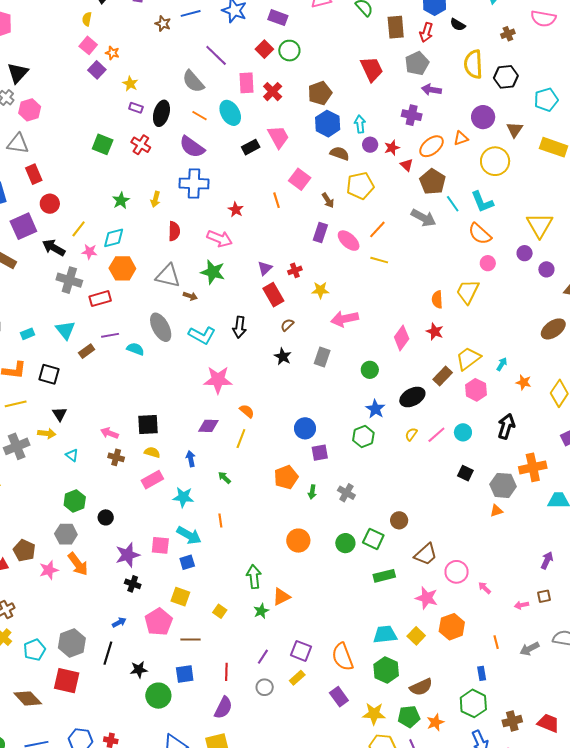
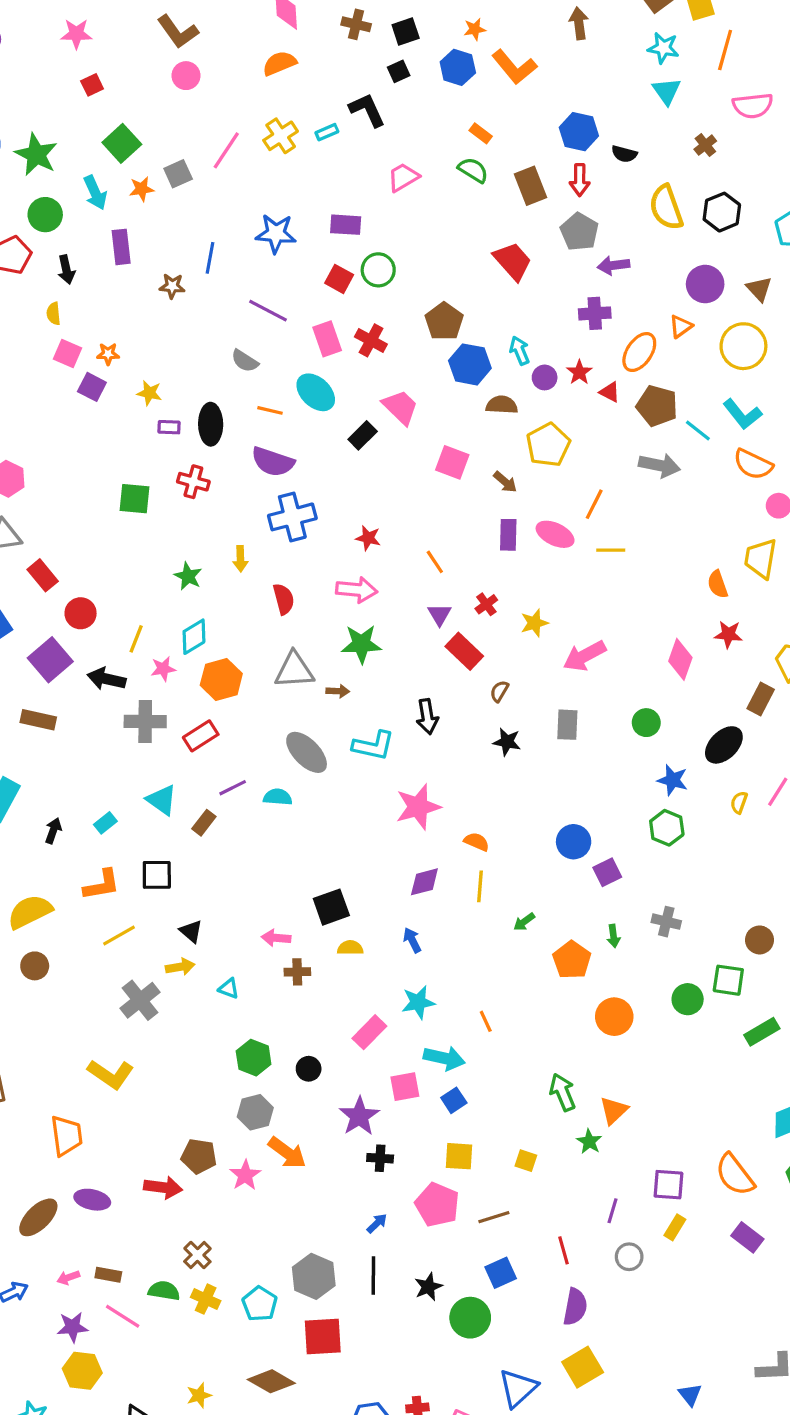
blue line: (191, 13) -> (210, 258), turned -48
gray semicircle: (193, 81) -> (245, 361), size x0.7
orange line: (276, 200) -> (435, 562), moved
orange pentagon: (286, 477) -> (572, 960), moved
green arrow: (224, 478) -> (524, 922), moved, turned -64
pink rectangle: (152, 480) -> (369, 1032), moved

